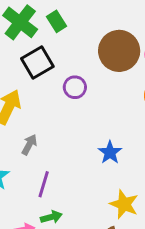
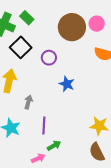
blue star: (110, 152) -> (67, 84), moved

